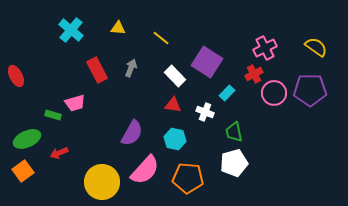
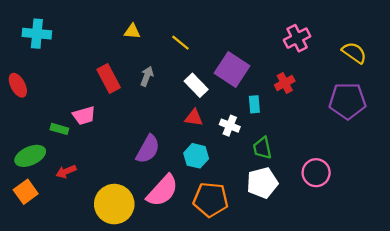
cyan cross: (71, 30) -> (37, 34), moved, turned -35
pink cross: (265, 48) -> (297, 38), moved
cyan rectangle: (227, 93) -> (254, 104), turned -49
pink circle: (274, 93) -> (316, 173), moved

